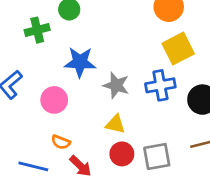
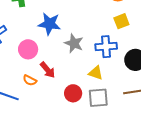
yellow square: (178, 49) -> (121, 21), size x0.7
yellow triangle: (115, 124) -> (96, 73), moved
red arrow: (80, 166) -> (48, 70), moved

